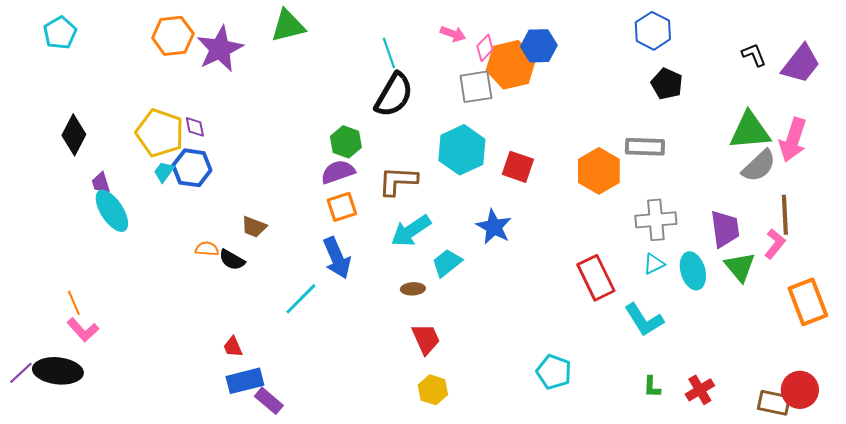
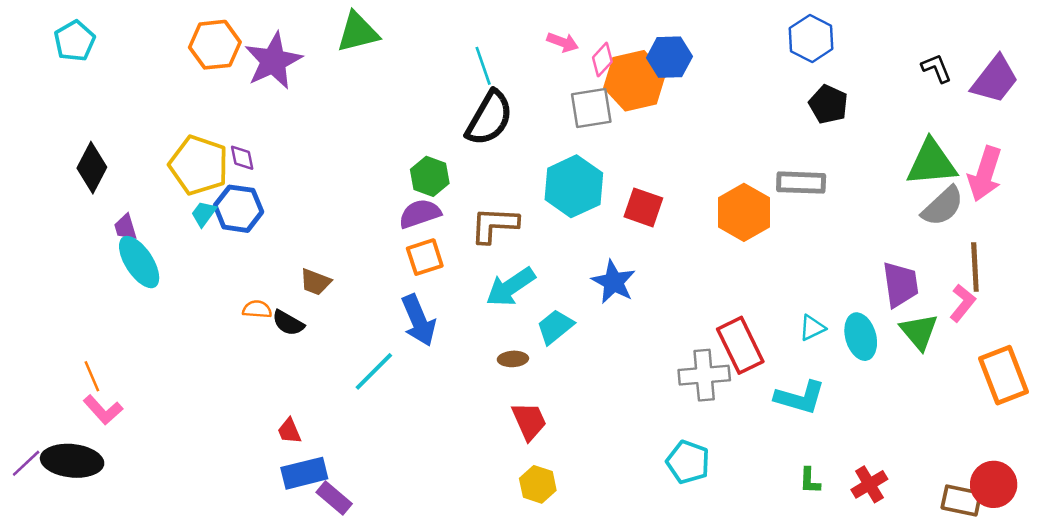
gray cross: (656, 220) -> (704, 375), moved
cyan L-shape: (644, 320) -> (800, 397), turned -42

